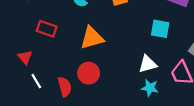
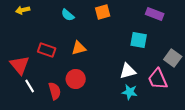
red rectangle: (47, 29) -> (47, 50), moved
orange triangle: (92, 38) -> (79, 48), size x0.7
red triangle: (25, 57) -> (20, 65), size x1.5

